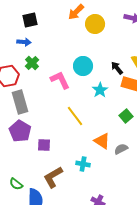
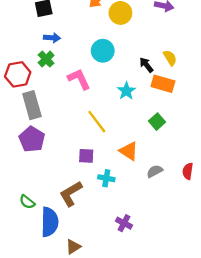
blue arrow: (24, 42) -> (52, 38), moved
cyan circle: (83, 66) -> (103, 51), moved
purple square: (44, 145) -> (86, 156), moved
gray semicircle: (121, 149) -> (155, 171), moved

